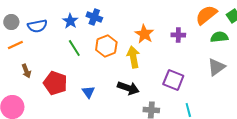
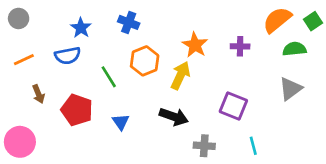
blue star: (70, 21) -> (81, 28), moved
gray circle: (11, 22) -> (19, 18), moved
blue semicircle: (37, 26) -> (68, 56), moved
green line: (74, 48) -> (109, 77), moved
yellow arrow: (133, 57) -> (180, 76), turned 35

